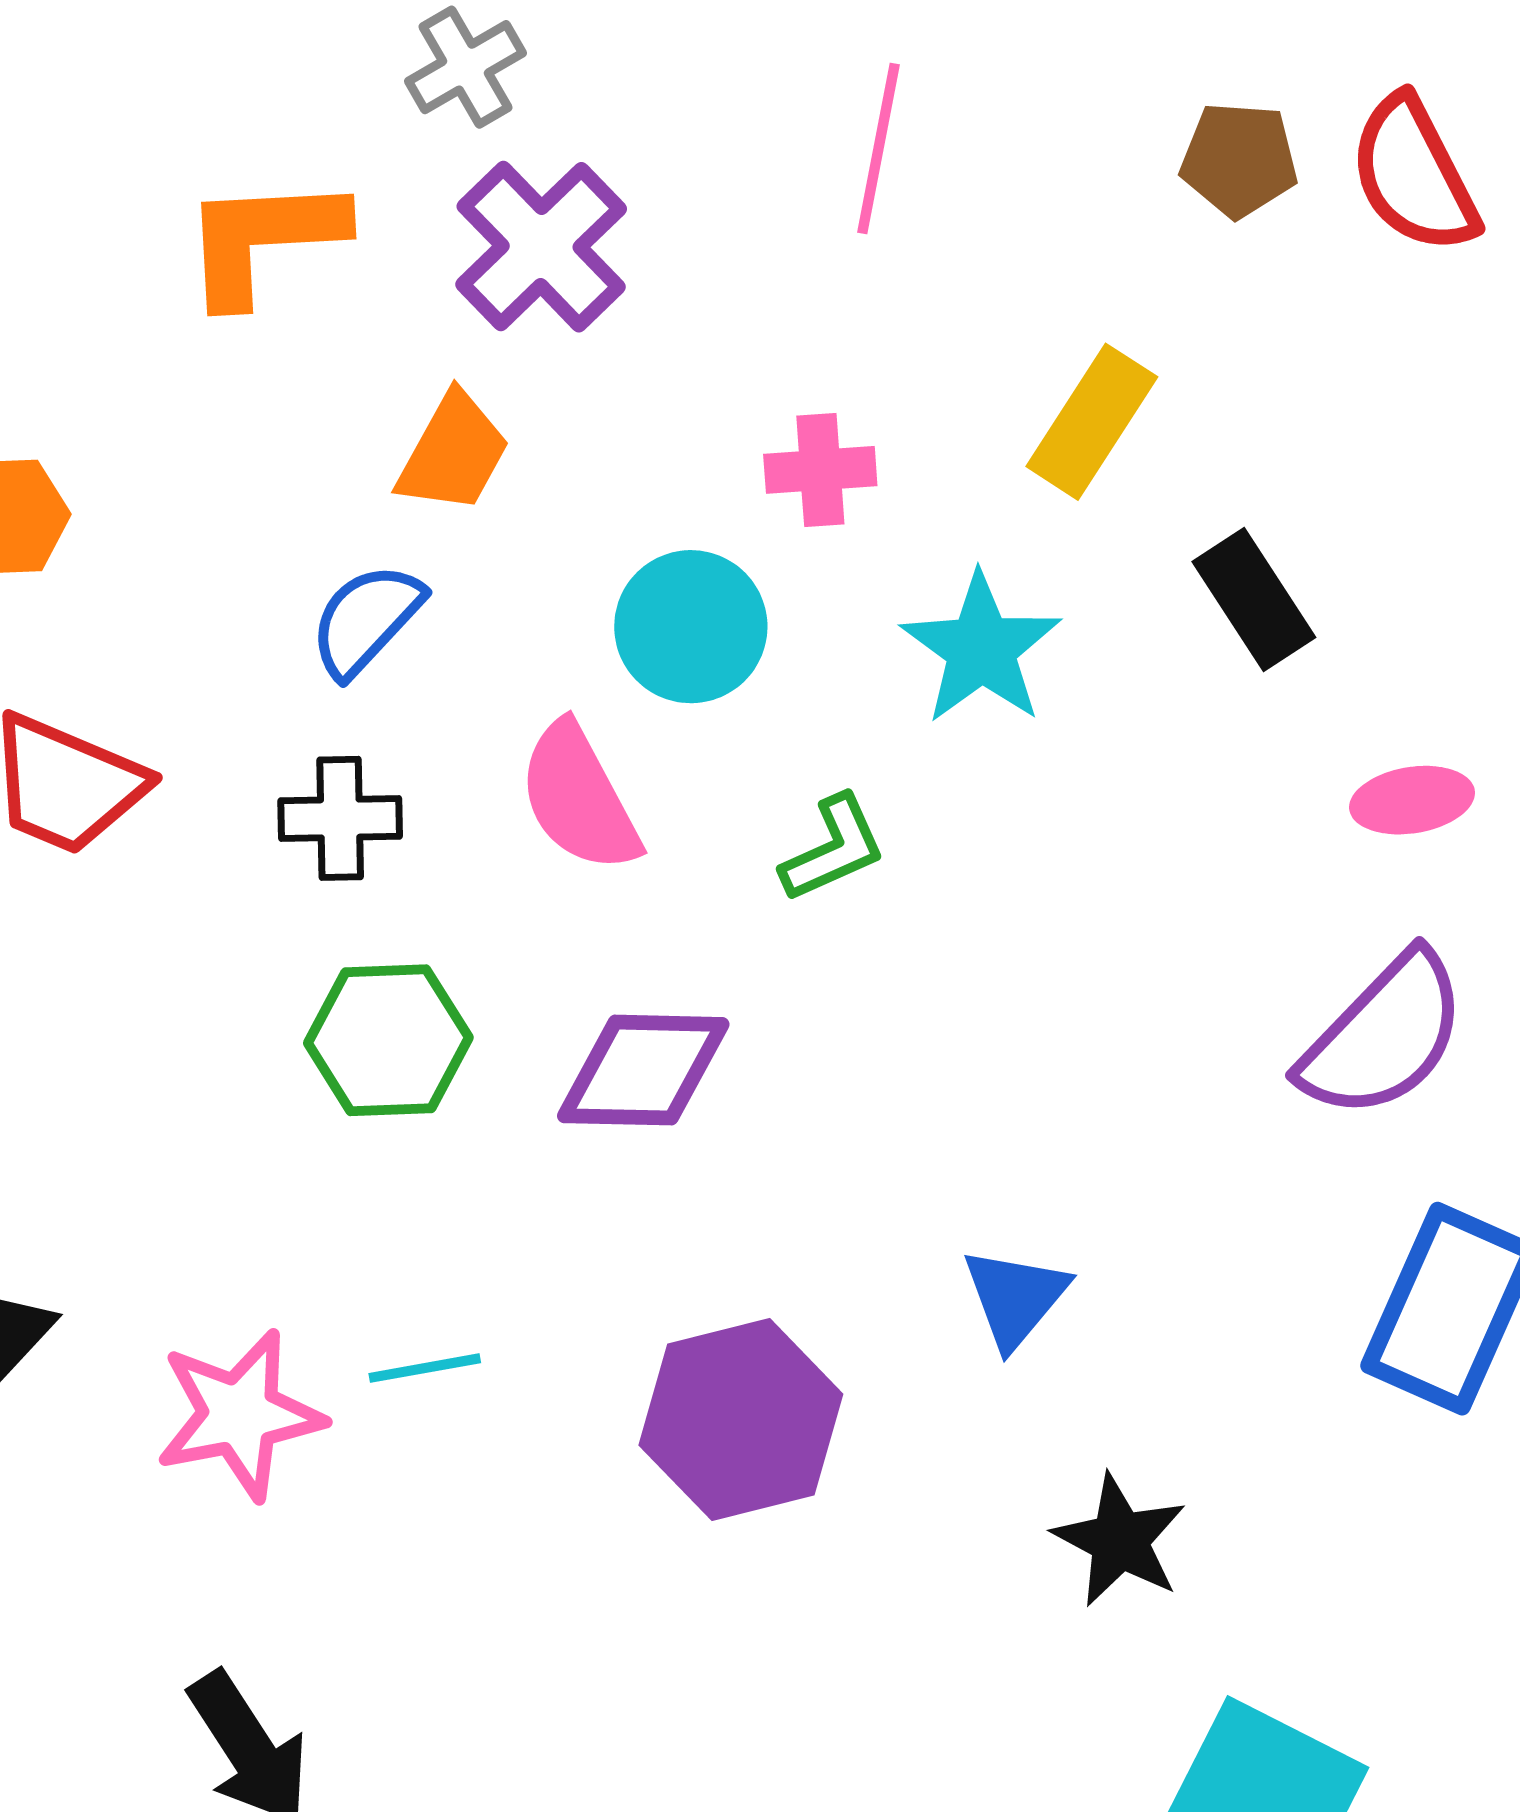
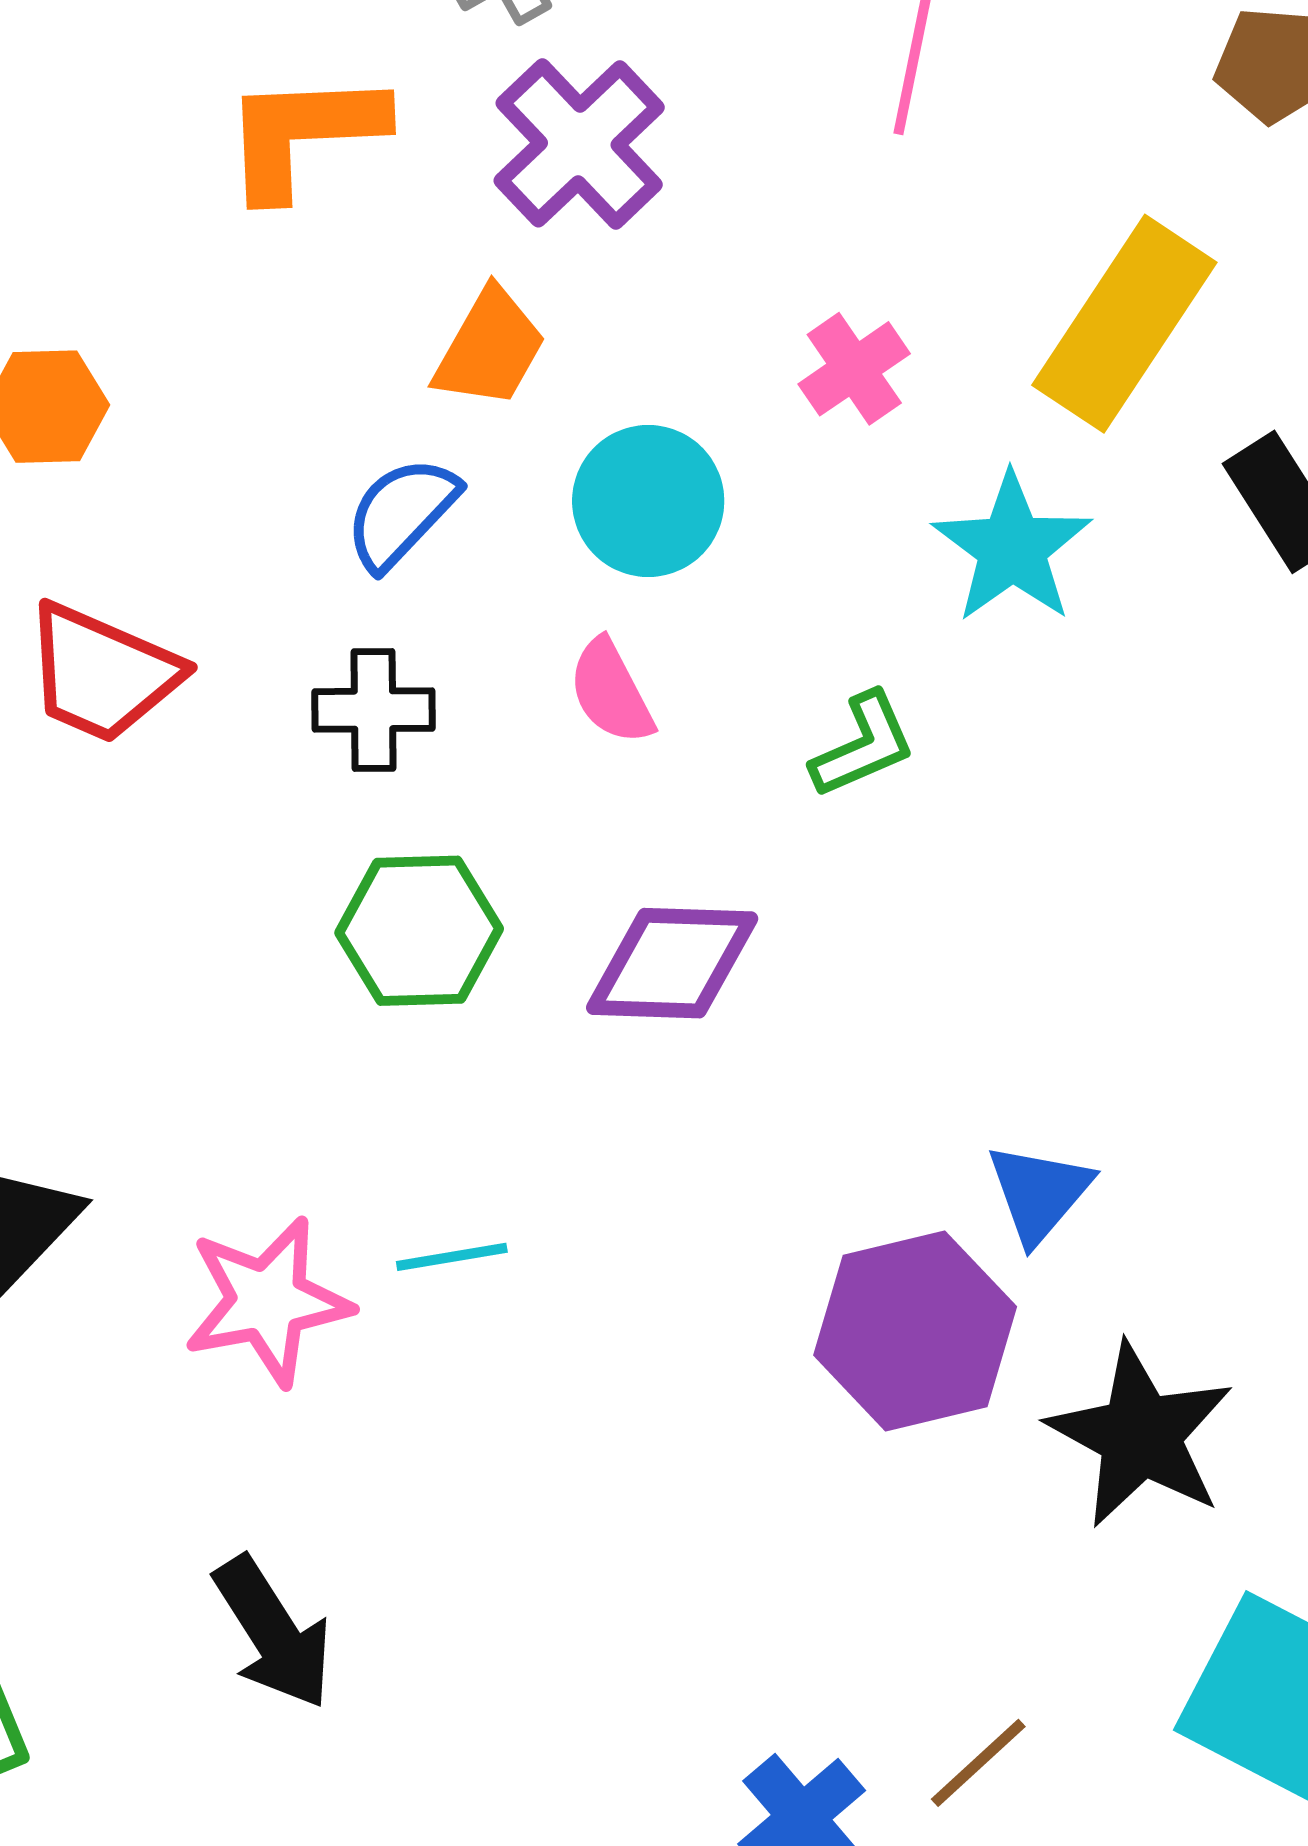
yellow rectangle: (1092, 422) -> (1124, 324), size x1.4
pink cross: (820, 470) -> (854, 369), turned -31
cyan circle: (691, 627) -> (648, 501), moved
pink semicircle: (579, 798) -> (611, 692), size x0.7
purple hexagon: (741, 1420) -> (915, 1331), moved
black star: (1120, 1540) -> (1140, 1435), size x1.4

